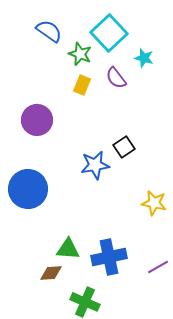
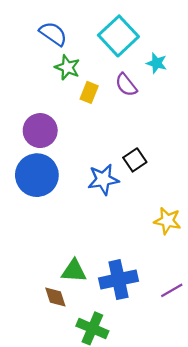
green star: (80, 54) -> (67, 67), moved
blue circle: (28, 189) -> (37, 175), moved
brown diamond: (51, 273) -> (55, 297), turned 75

